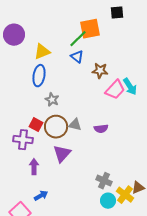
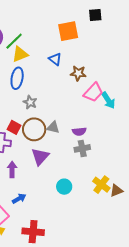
green line: (78, 39) -> (14, 41), moved
cyan arrow: (130, 87) -> (108, 100), moved
gray cross: (104, 181) -> (82, 148), moved, turned -35
yellow cross: (125, 195) -> (101, 185), moved
cyan circle: (108, 201) -> (64, 187), moved

